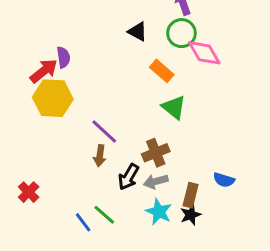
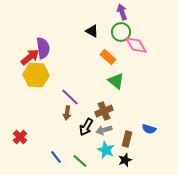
purple semicircle: (63, 57) -> (43, 48), size x1.5
green line: (104, 215) -> (80, 161), moved
black star: (191, 215) -> (125, 160), moved

